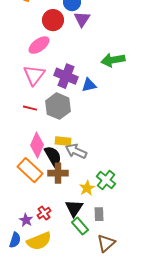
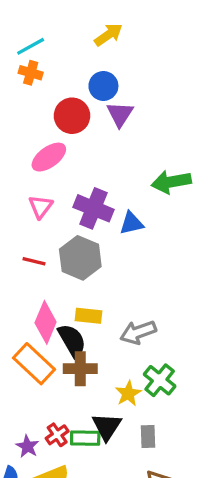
pink triangle: (34, 75) -> (41, 207), size x0.7
gray arrow: (76, 151) -> (138, 332), moved, turned -45
green rectangle: (80, 226) -> (85, 438), moved, turned -48

